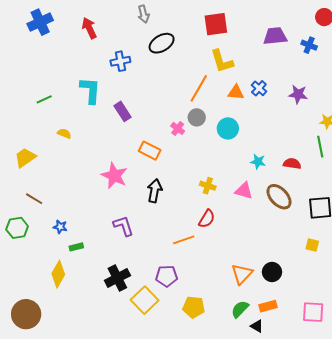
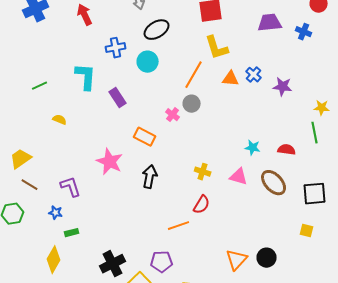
purple star: (298, 94) -> (283, 87), moved
cyan circle: (228, 128) -> (148, 62), moved
yellow trapezoid: (25, 158) -> (21, 159), moved
purple L-shape: (123, 226) -> (71, 187), moved

